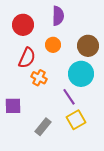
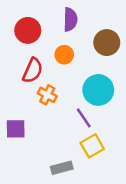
brown circle: (88, 46) -> (107, 43), moved
gray rectangle: (43, 127) -> (62, 168), moved, turned 36

